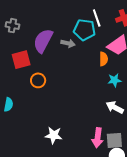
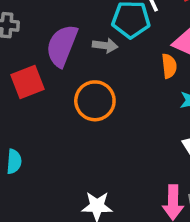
orange circle: (38, 80) -> (95, 101), moved, size x1.5

